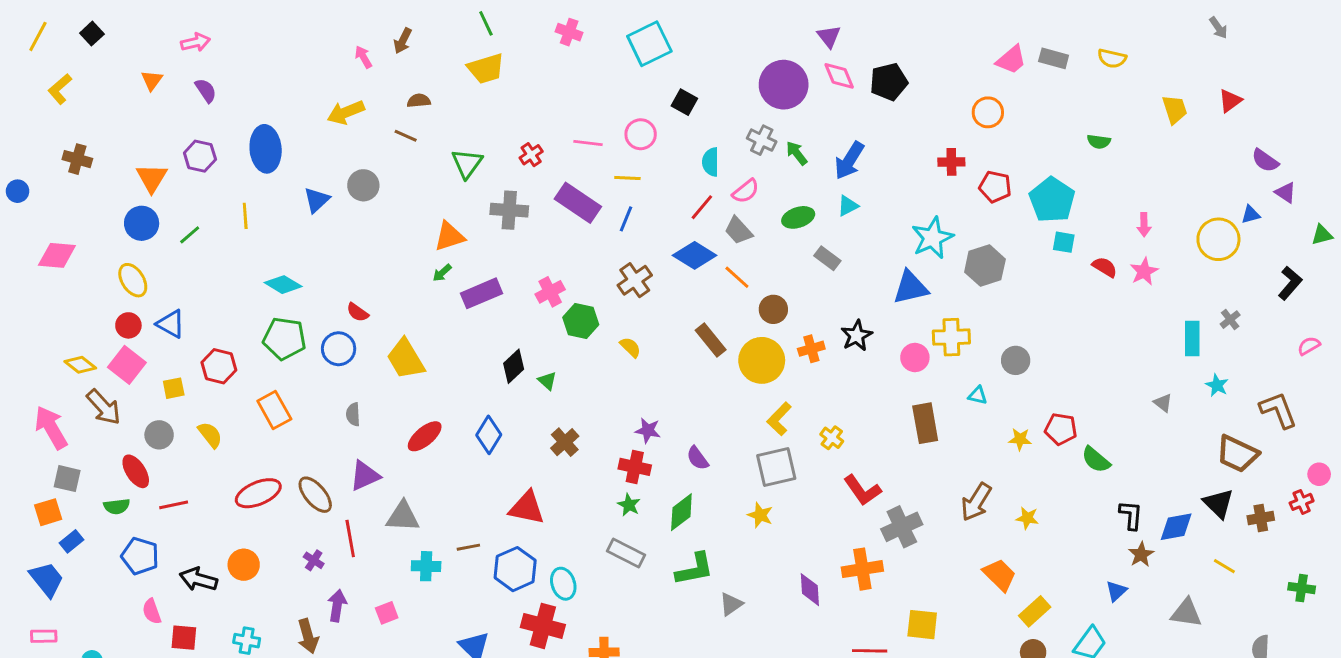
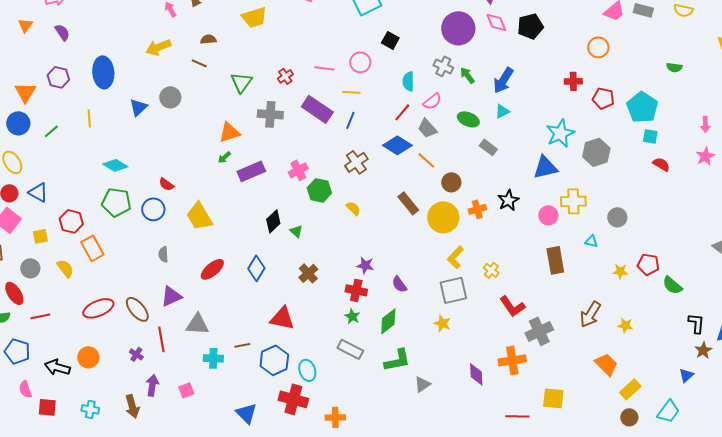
green ellipse: (798, 217) -> (468, 119), turned 40
red semicircle: (1105, 267) -> (661, 164), moved
orange rectangle: (274, 410) -> (92, 248), moved

